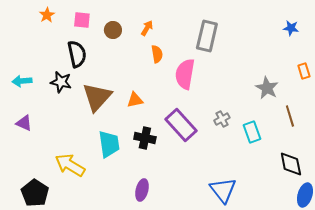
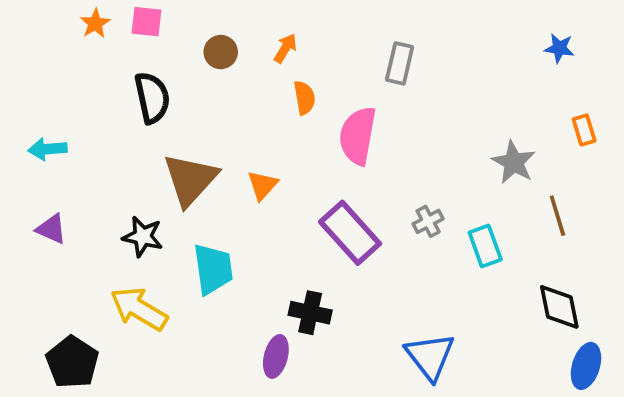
pink square: (82, 20) -> (147, 22), moved
gray rectangle: (207, 36) -> (400, 63), size x0.7
black star: (61, 82) -> (143, 237), moved
orange triangle: (135, 100) -> (263, 185), turned -36
black cross: (145, 138) -> (310, 313), moved

